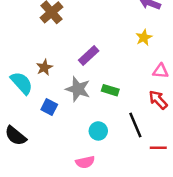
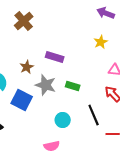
purple rectangle: (89, 55) -> (55, 57), turned 60
brown star: (44, 67) -> (27, 67), moved
blue square: (49, 107) -> (22, 100), size x1.5

